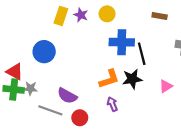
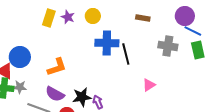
blue circle: (44, 52) -> (20, 57), moved
orange L-shape: (109, 79) -> (57, 67), moved
black star: (132, 79) -> (82, 97), moved

